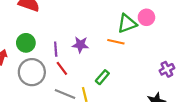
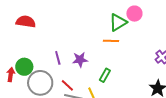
green circle: (26, 43) -> (24, 67), moved
purple star: (80, 45) -> (80, 60), moved
red line: (62, 68) -> (67, 85), moved

